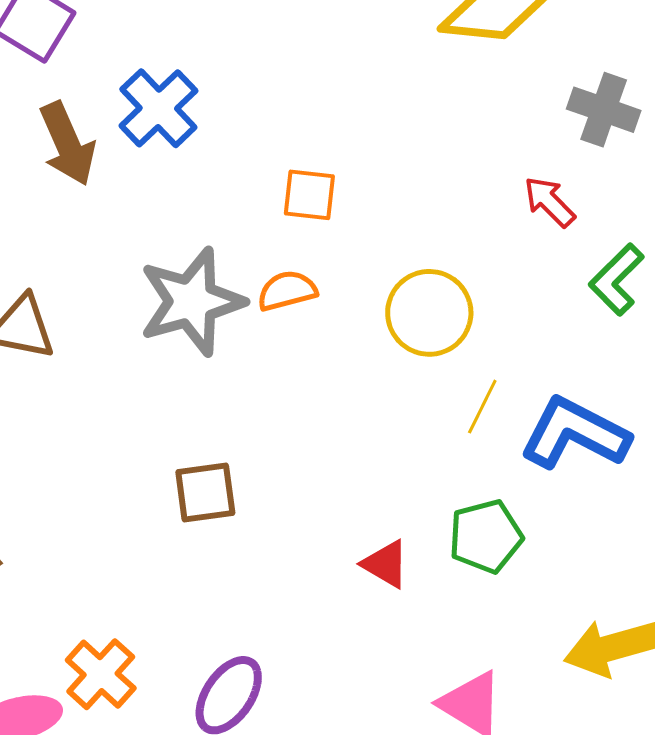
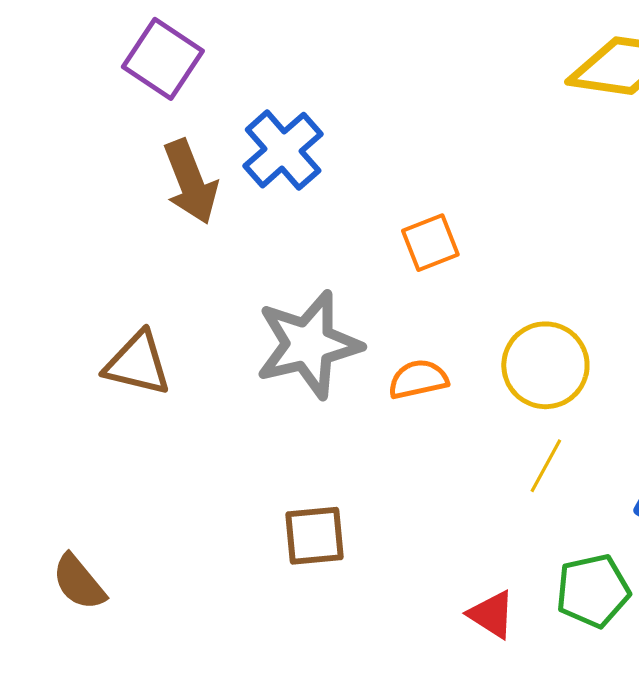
orange square: (309, 195) -> (430, 243), turned -30
orange semicircle: (287, 291) -> (418, 379), moved
yellow line: (482, 407) -> (546, 466), moved

